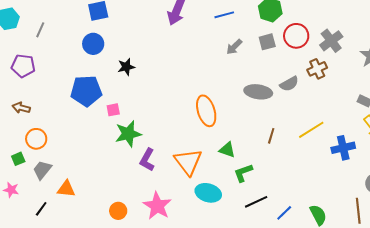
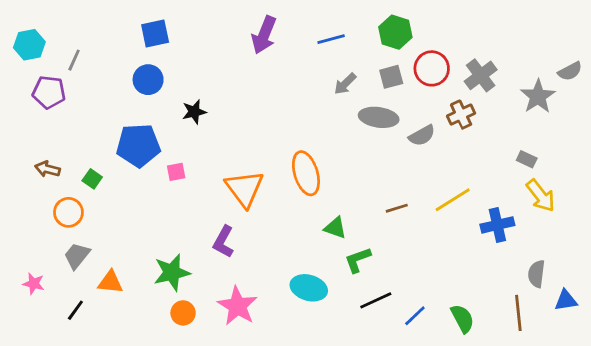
purple pentagon: (23, 66) -> (49, 92), moved
gray ellipse: (258, 92) -> (379, 117), moved
green star: (128, 134) -> (172, 272), moved
brown line: (271, 136) -> (397, 208), turned 56
green square: (18, 159) -> (92, 179), moved, turned -32
orange triangle: (188, 162) -> (244, 189), moved

